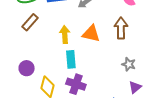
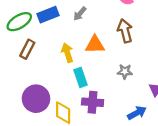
gray star: (129, 64) -> (125, 72), moved
purple circle: (27, 68) -> (36, 99), size x1.6

